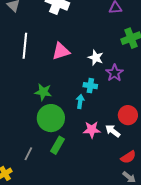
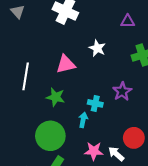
white line: (25, 46) -> (26, 76), moved
white star: (96, 58) -> (97, 48), moved
green star: (43, 92) -> (56, 97), moved

